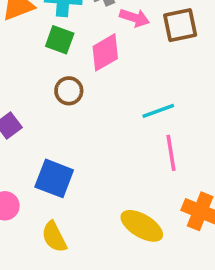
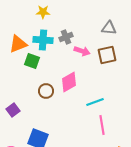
green square: (60, 40) -> (32, 61), moved
pink diamond: (105, 52) -> (69, 82), moved

